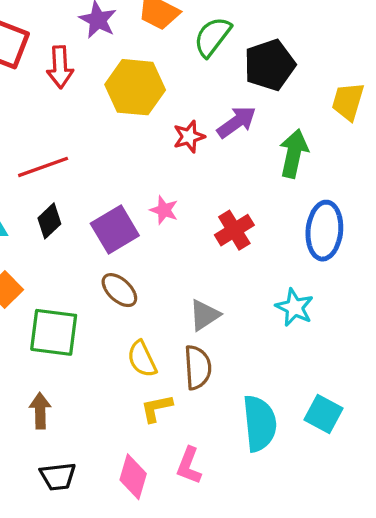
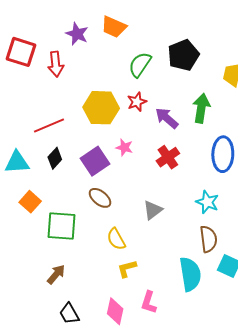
green semicircle: (212, 37) -> (140, 65), moved
yellow hexagon: (135, 87) -> (101, 108), moved
purple arrow: (237, 122) -> (167, 118), moved, turned -100
brown semicircle: (198, 367) -> (208, 239), moved
brown arrow: (40, 411) -> (56, 274), turned 45
black trapezoid: (58, 476) -> (69, 314), turned 70

